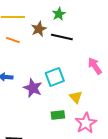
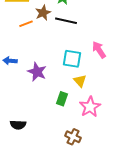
orange line: (13, 40) -> (26, 24), moved, turned -40
cyan square: (55, 77) -> (72, 59), moved, turned 30
green rectangle: (58, 115) -> (62, 99), turned -64

